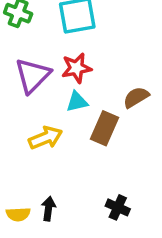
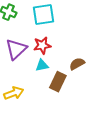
yellow arrow: (46, 138) -> (14, 93), moved

